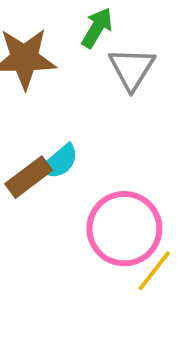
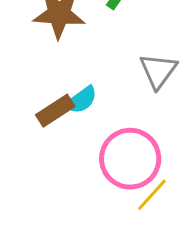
gray triangle: (132, 69) -> (158, 71), moved

